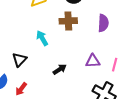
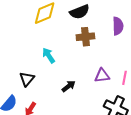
brown cross: (68, 21) -> (85, 37), moved
purple semicircle: (103, 23) -> (118, 26), moved

